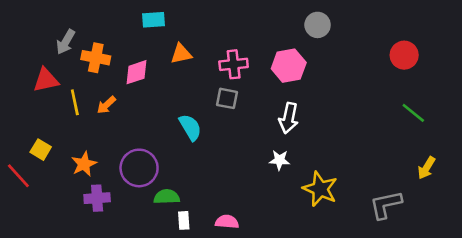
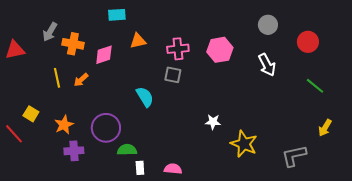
gray circle: (318, 25) -> (268, 25), moved
red triangle: (46, 80) -> (15, 50), moved
white arrow: (289, 118) -> (267, 65), moved, turned -40

